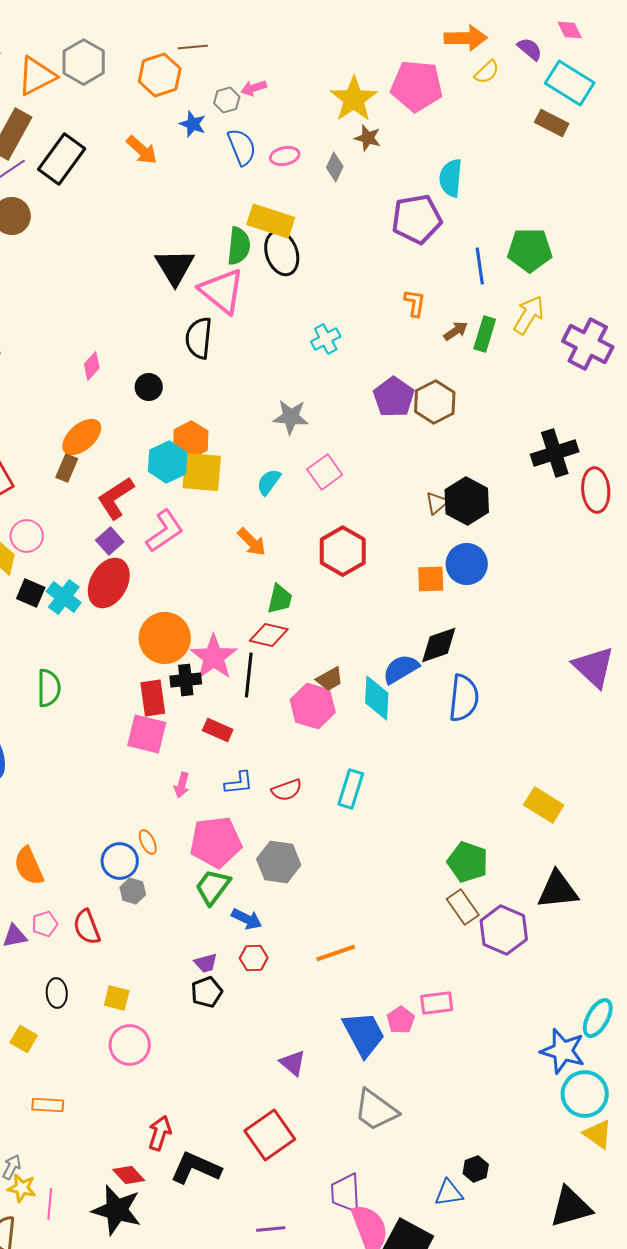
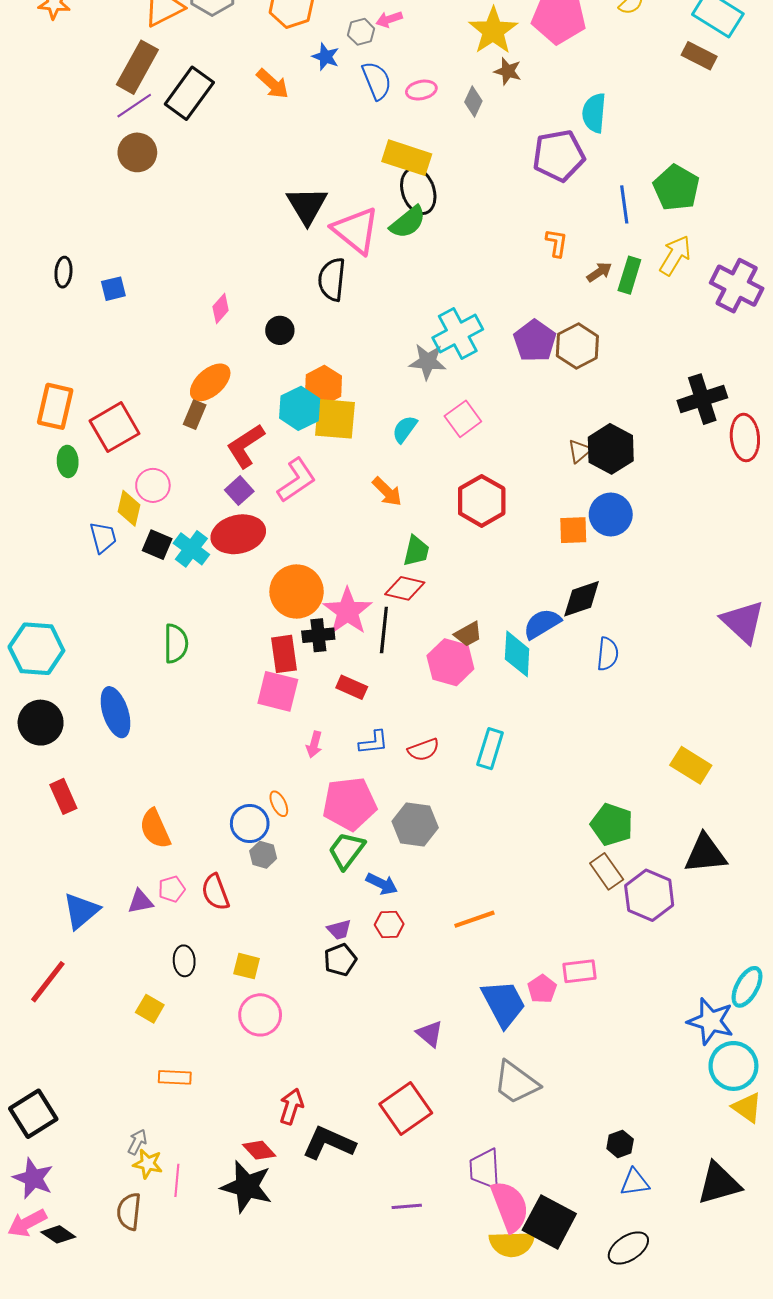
green semicircle: (239, 246) -> (408, 222), moved, turned 45
green pentagon: (530, 250) -> (676, 188), turned 30
cyan cross: (326, 339) -> (458, 333), moved, size x1.6
red ellipse: (109, 583) -> (238, 534), turned 48
blue semicircle: (464, 698) -> (608, 654), size x0.7
blue triangle: (449, 1193) -> (635, 1182), moved

